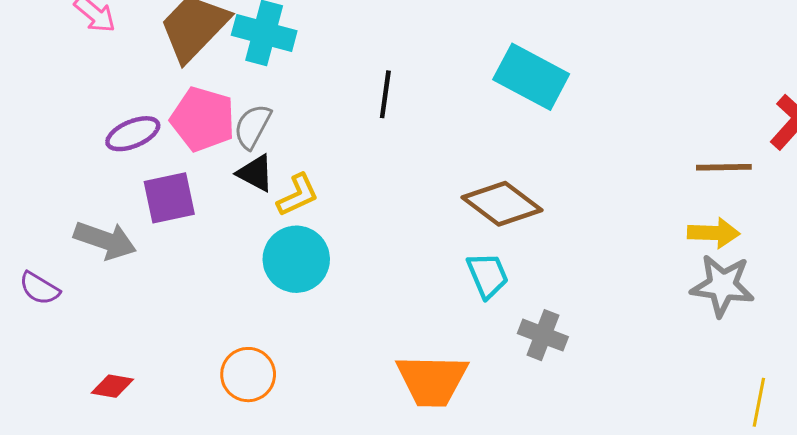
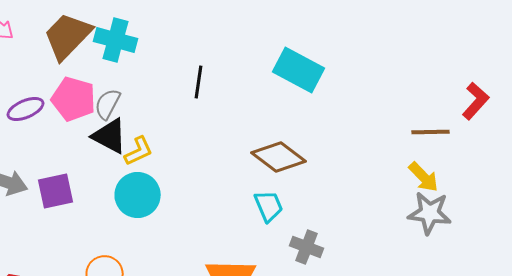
black triangle: (255, 173) -> (110, 136), size x1.4
purple square: (169, 198) -> (56, 191), moved
yellow arrow: (714, 233) -> (424, 177), turned 44

